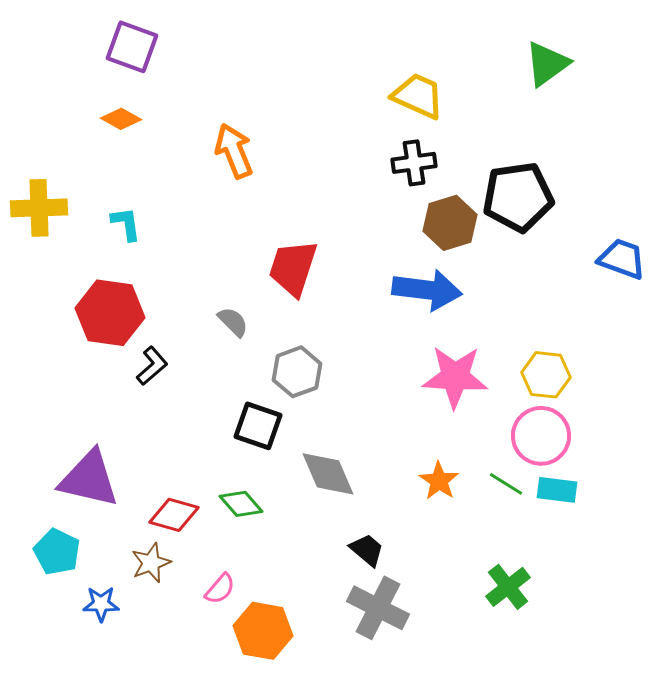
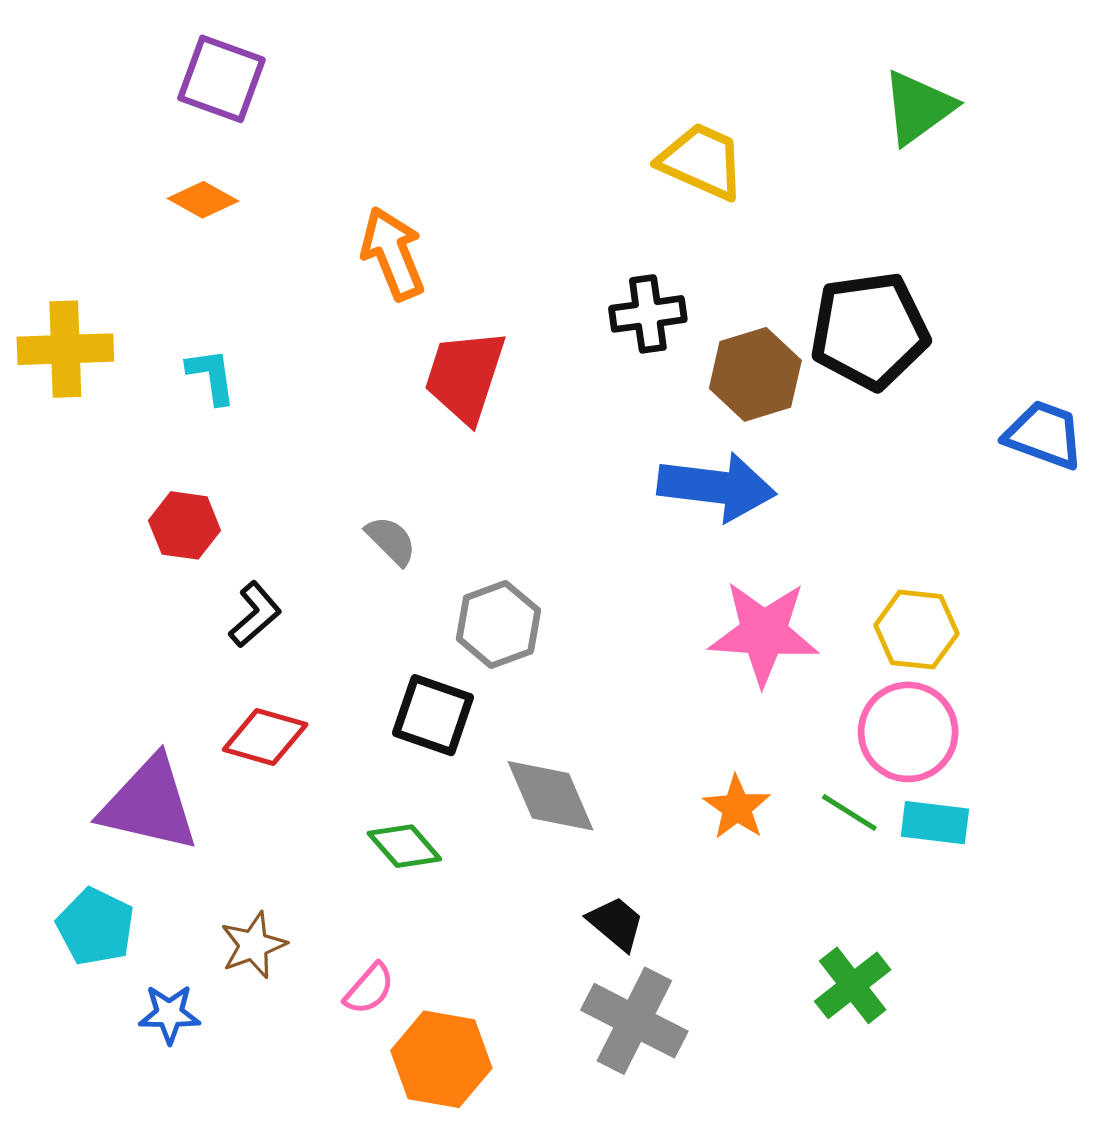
black cross: (414, 163) -> (648, 314), moved
red trapezoid: (293, 268) -> (465, 376), moved
red hexagon: (110, 313) -> (185, 525), size x0.6
red diamond: (174, 515) -> (265, 737), moved

